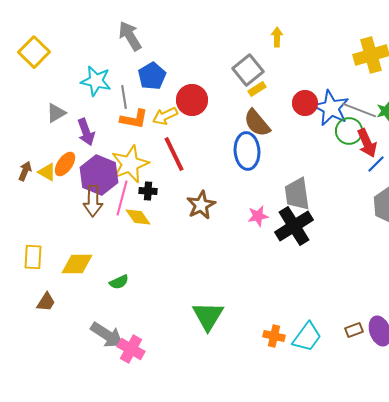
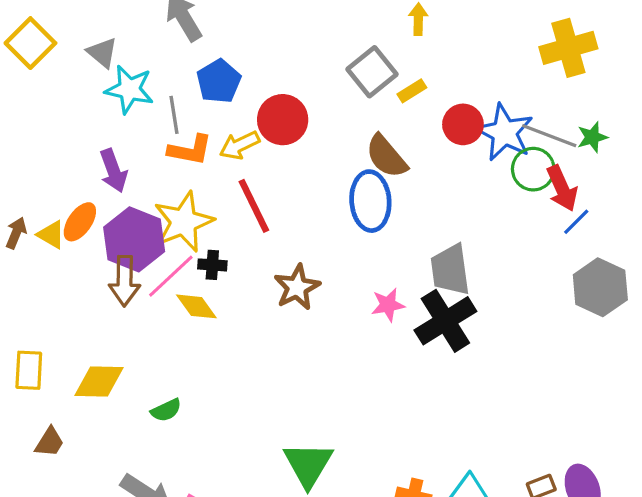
yellow rectangle: (257, 89) -> (412, 91), moved
gray triangle: (56, 113) -> (102, 53), moved, turned -50
pink line: (122, 198) -> (171, 276), turned 32

